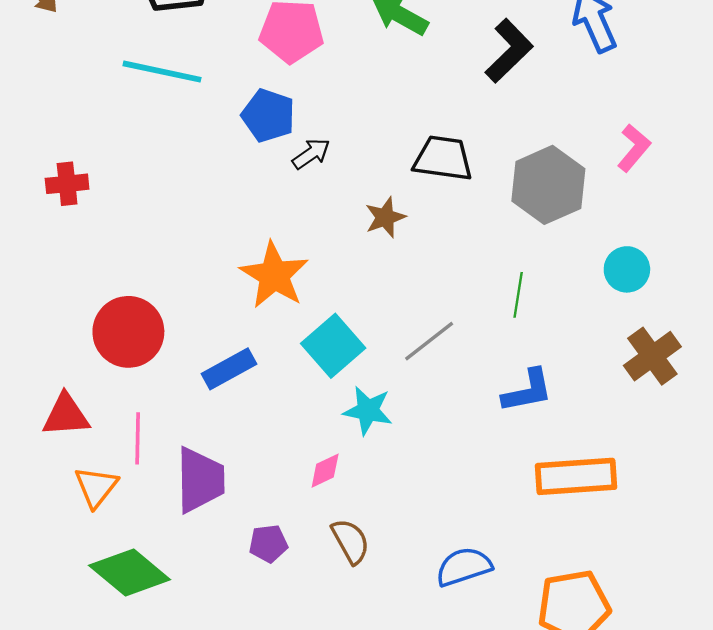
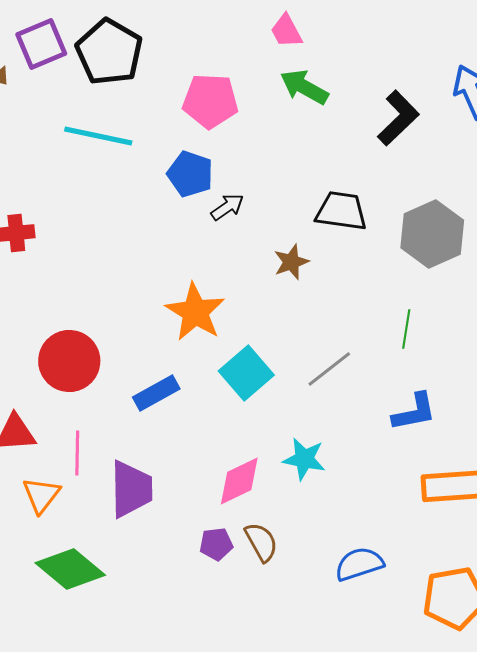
cyan star: (368, 411) -> (304, 459), moved
pink diamond: (325, 471) -> (239, 481), size x1.6
purple pentagon: (268, 544) -> (216, 544), moved

